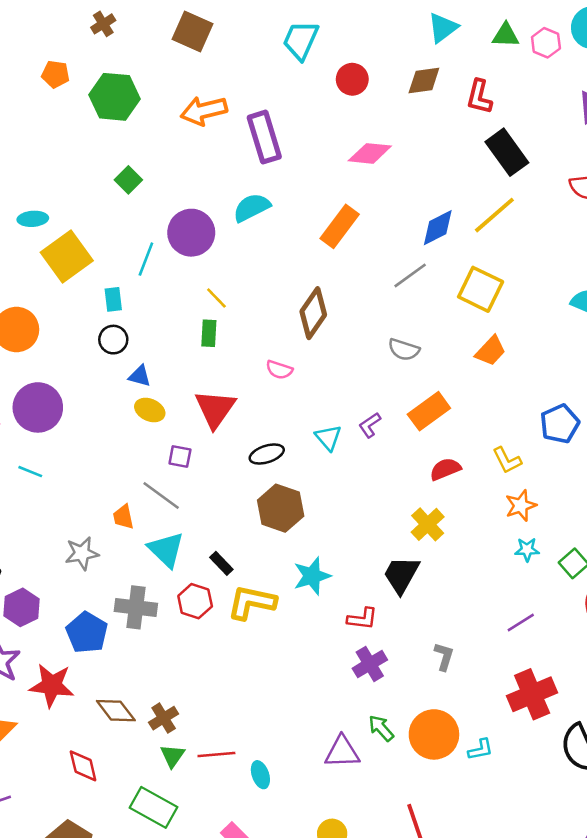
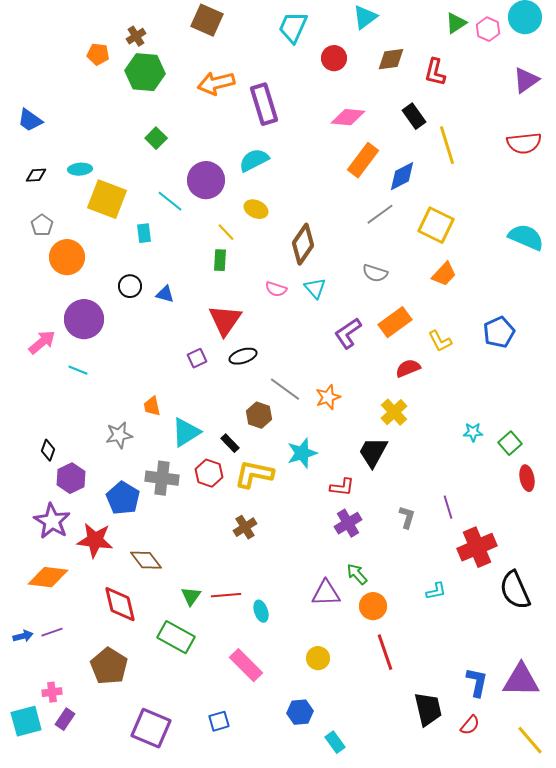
brown cross: (103, 24) -> (136, 36), moved
cyan triangle: (443, 28) -> (365, 17), moved
green triangle: (506, 35) -> (456, 23), turned -35
black rectangle: (507, 152) -> (414, 116), moved, size x0.7
yellow line: (494, 215) -> (447, 145), moved, turned -66
orange rectangle: (340, 226) -> (363, 160), moved
yellow square: (67, 257) -> (107, 199), turned -33
cyan line: (146, 259) -> (170, 201), turned -72
black circle: (113, 340) -> (130, 286), moved
yellow ellipse: (150, 410) -> (256, 209), moved
purple L-shape: (370, 425) -> (348, 333), size x1.5
cyan triangle: (328, 438) -> (315, 288), moved
black ellipse: (267, 454) -> (243, 356), moved
purple square: (180, 457) -> (197, 358), turned -36
yellow L-shape: (507, 460) -> (440, 341), moved
gray line: (161, 495) -> (285, 389), moved
orange star: (521, 506) -> (328, 397), moved
brown hexagon: (281, 508) -> (259, 415), moved, size x0.7
cyan triangle: (166, 550) -> (186, 432), turned 44
purple line: (521, 623) -> (448, 507), moved, turned -75
brown cross: (164, 718) -> (245, 527), moved
orange circle: (434, 734) -> (373, 606), moved, size x0.7
red diamond: (83, 766) -> (120, 604), size x1.4

